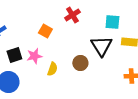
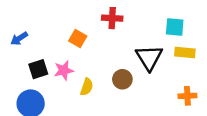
red cross: (72, 15) -> (112, 18), turned 35
cyan square: (112, 22) -> (175, 27), moved

